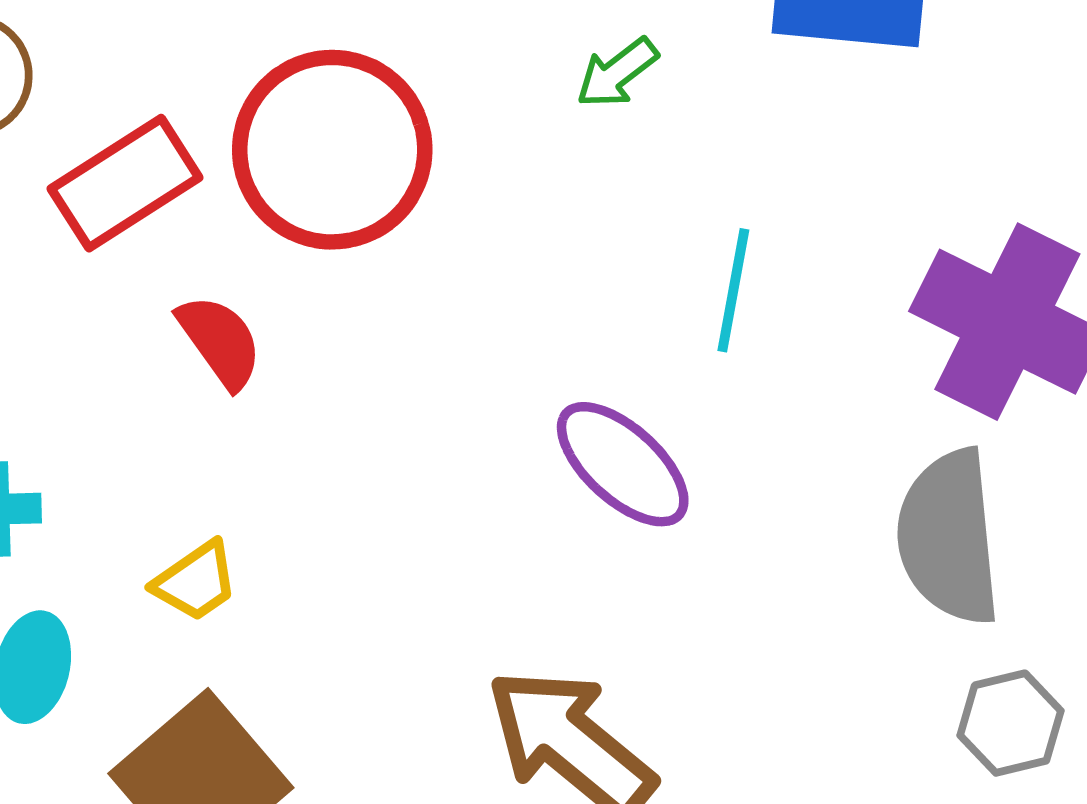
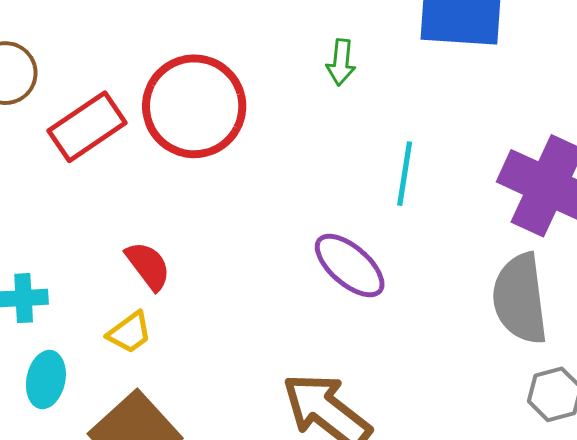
green arrow: (617, 73) -> (341, 62), turned -45
red semicircle: (220, 341) -> (148, 266), moved

